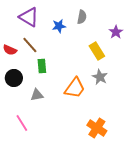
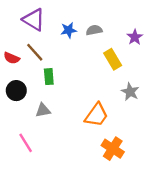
gray semicircle: (82, 17) -> (94, 30), moved, turned -112
gray star: (100, 77) -> (130, 92), moved
orange trapezoid: (75, 88) -> (96, 115), moved

